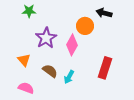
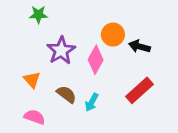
black arrow: (104, 13) -> (139, 47), moved
red rectangle: (105, 68) -> (139, 90), turned 30

